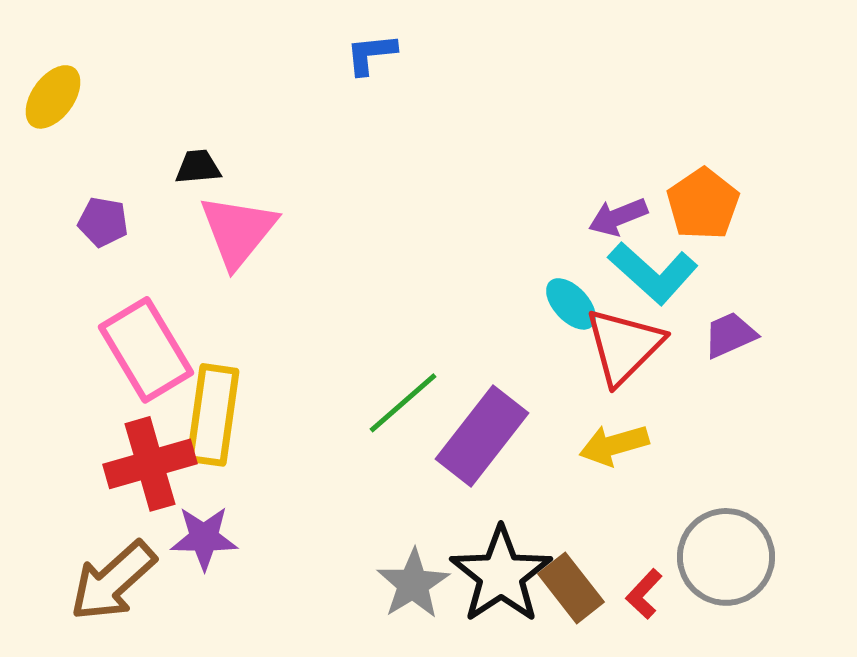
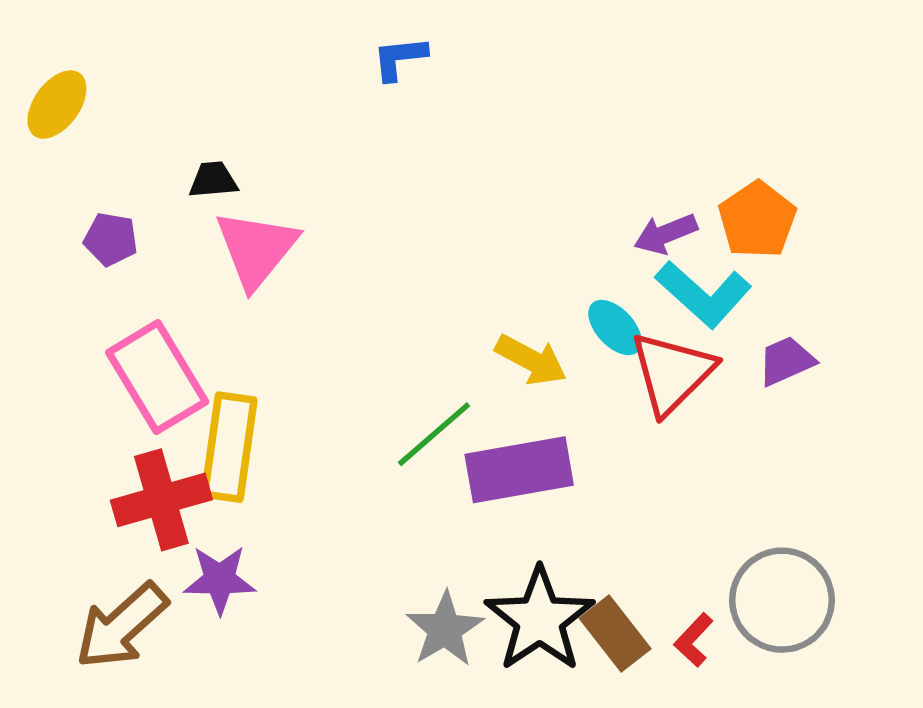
purple rectangle: (482, 436) -> (519, 470), turned 42
yellow arrow: (614, 445) -> (531, 360), moved, turned -136

